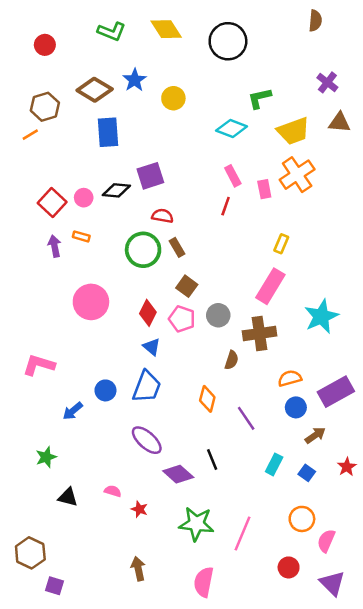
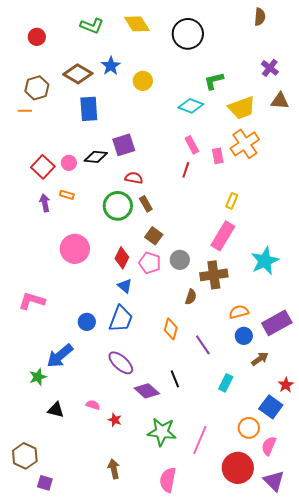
orange line: (30, 135) -> (25, 111), turned 32
blue arrow: (73, 411) -> (60, 356), moved, size x1.6
blue square: (307, 473) -> (271, 407), moved, size x1.6
red circle: (289, 567) -> (238, 468), size x1.8

